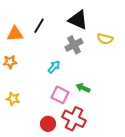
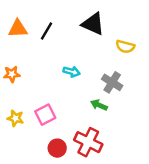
orange triangle: (15, 34) -> (18, 29), moved
gray cross: (74, 45) -> (112, 82), moved, turned -30
cyan arrow: (54, 67) -> (72, 72), moved, turned 64
pink square: (60, 95) -> (45, 115), moved, turned 36

